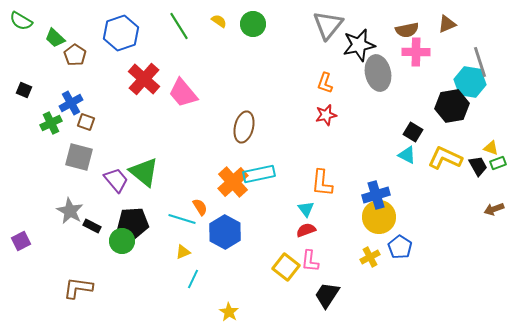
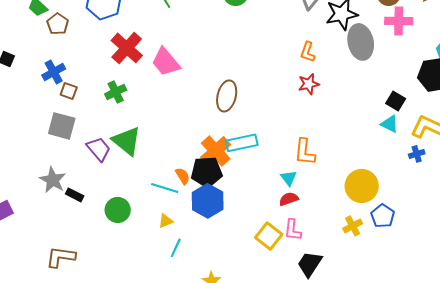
green cross: (51, 123) -> (116, 92), moved
blue cross: (376, 195) -> (417, 154), moved, size x0.6
black pentagon: (133, 223) -> (207, 172), moved
green circle: (122, 241) -> (118, 210), moved

